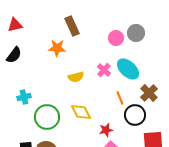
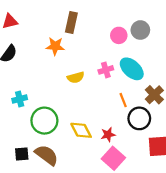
brown rectangle: (72, 26) -> (71, 22), turned 36
pink cross: (104, 70) -> (106, 70), turned 32
yellow diamond: (81, 112) -> (81, 130), moved

